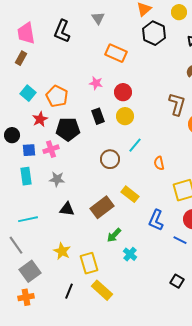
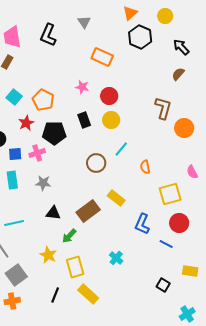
green arrow: (114, 235) -> (69, 236), moved

